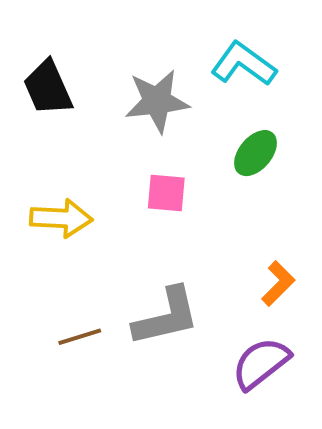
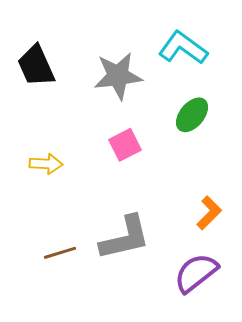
pink square: (166, 193) -> (125, 145), turned -32
yellow arrow: (61, 218) -> (46, 164), size x0.7

